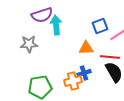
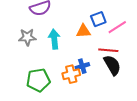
cyan arrow: (56, 25) -> (54, 39), moved
orange triangle: (86, 48) -> (83, 31), moved

